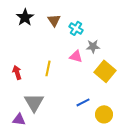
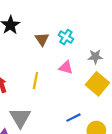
brown triangle: (54, 20) -> (42, 39), moved
gray star: (93, 46) -> (95, 57), moved

